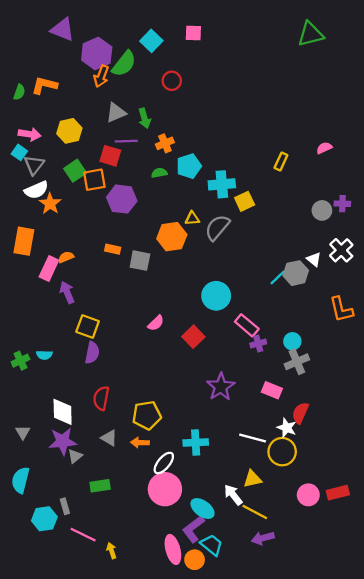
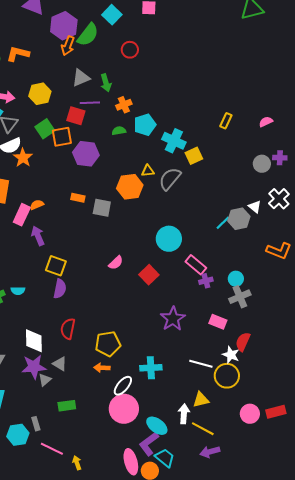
pink semicircle: (324, 148) -> (266, 122), moved
cyan cross: (222, 184) -> (174, 141), turned 30
orange L-shape: (341, 309) -> (279, 251), turned -55
gray triangle: (109, 438) -> (60, 364), moved
white arrow: (233, 495) -> (184, 414), turned 42

